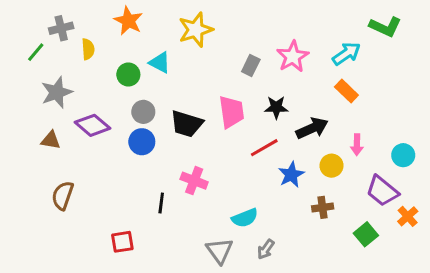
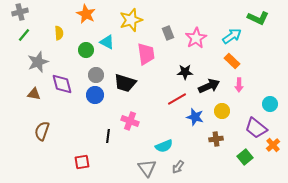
gray cross: (61, 28) -> (20, 12), moved
gray rectangle: (251, 66) -> (168, 33), moved, turned -48
pink trapezoid: (231, 112) -> (146, 54), moved
purple diamond: (93, 125) -> (62, 84), turned 35
pink arrow: (357, 145) -> (239, 85), moved
blue star: (291, 175) -> (195, 117), turned -30

